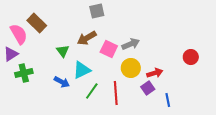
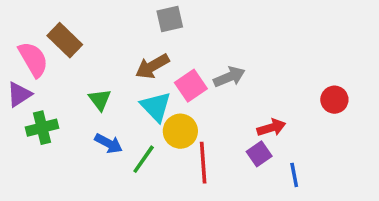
pink square: (109, 49) -> (191, 86), turned 30
green triangle: (63, 51) -> (100, 100), moved
yellow circle: (131, 68) -> (180, 131), moved
cyan triangle: (82, 70) -> (156, 107), moved, turned -48
green line: (92, 91) -> (144, 159), moved

